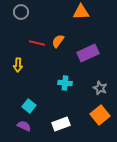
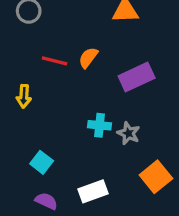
gray star: (100, 88) -> (129, 133), moved
purple semicircle: (24, 126) -> (46, 201), moved

